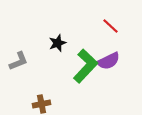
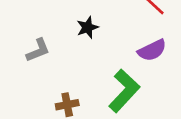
green L-shape: (86, 66) -> (124, 91), moved

